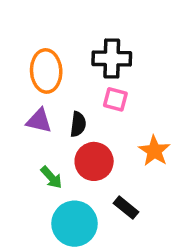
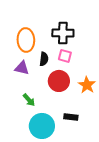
black semicircle: (78, 124) -> (44, 59), moved
red circle: (94, 161) -> (59, 81), moved
black rectangle: (126, 208) -> (71, 117), turned -32

